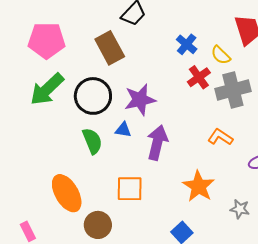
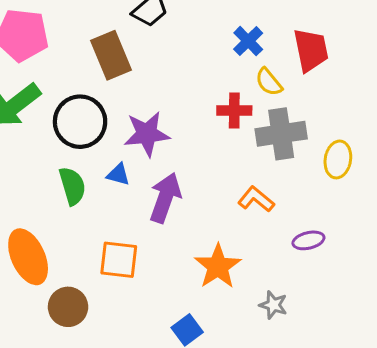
blue cross: (187, 44) -> (248, 41), moved
red cross: (199, 77) -> (234, 110), turned 30

